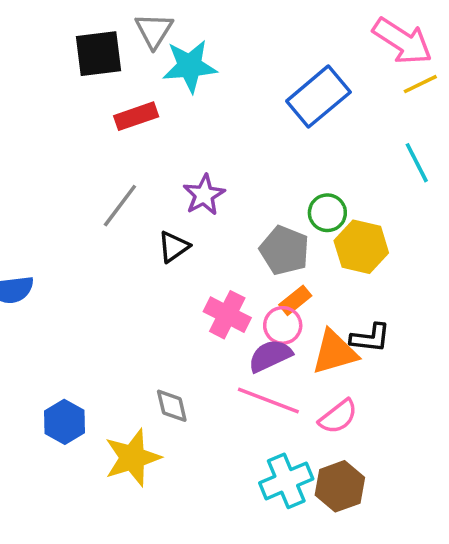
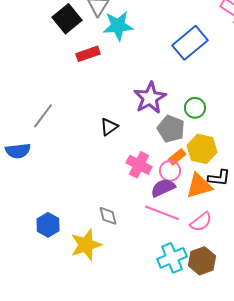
black square: (99, 54) -> (67, 19), turned -32
purple star: (204, 195) -> (150, 98), moved, size x1.4
gray line: (120, 206) -> (43, 116), moved
yellow hexagon: (361, 247) -> (202, 149), moved

